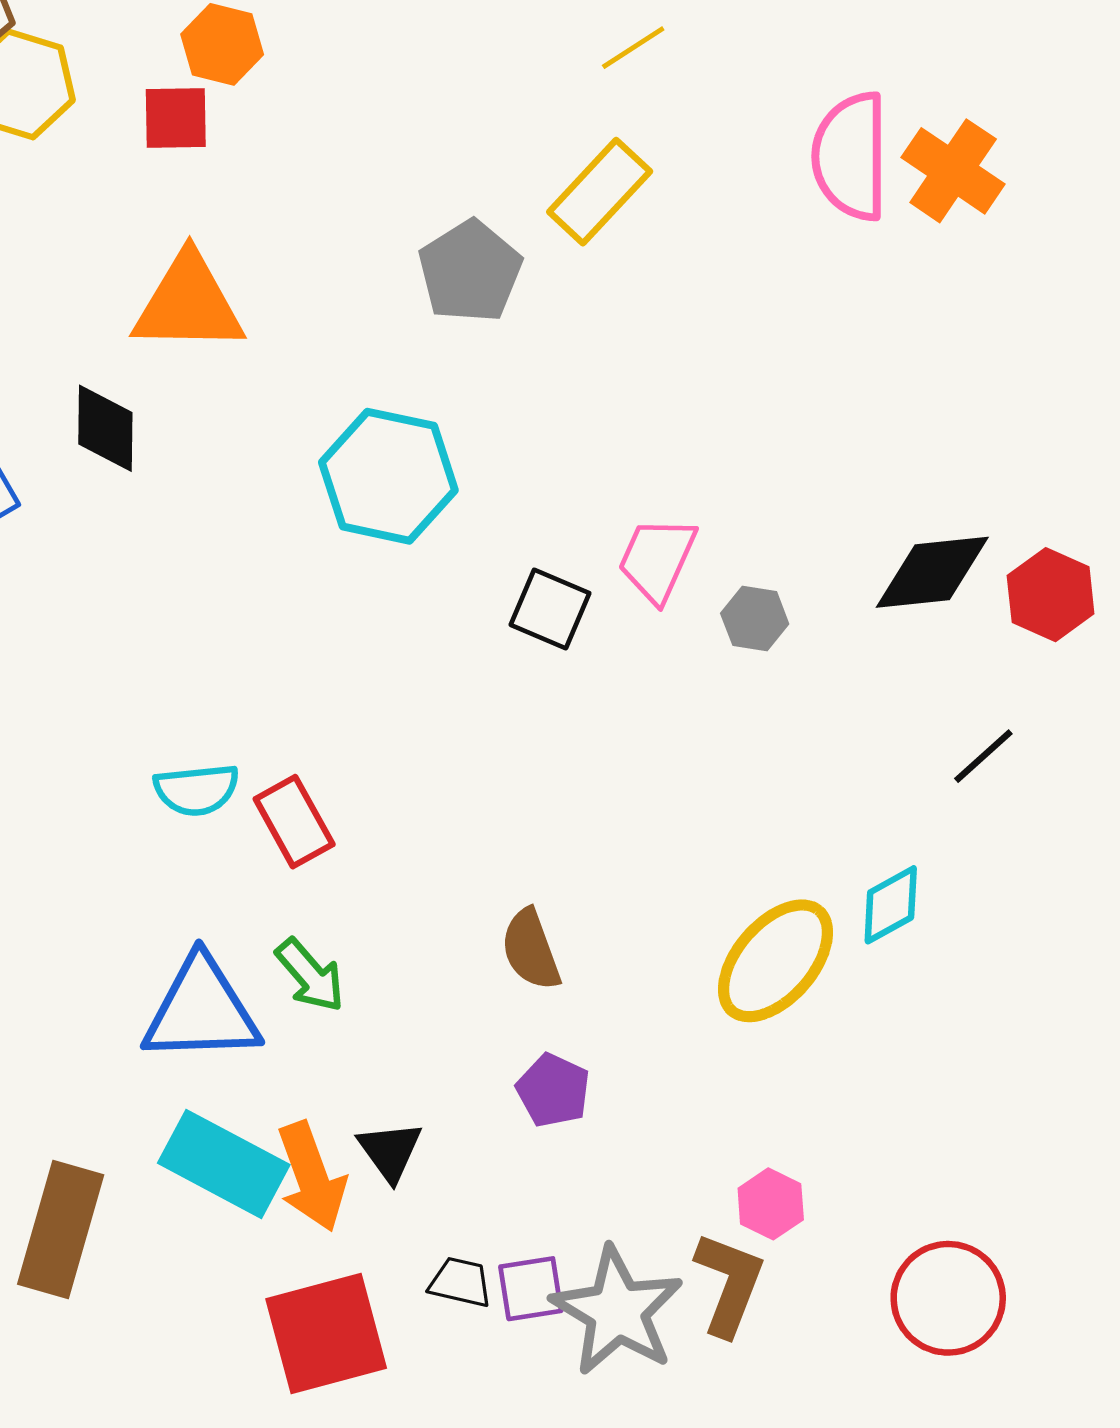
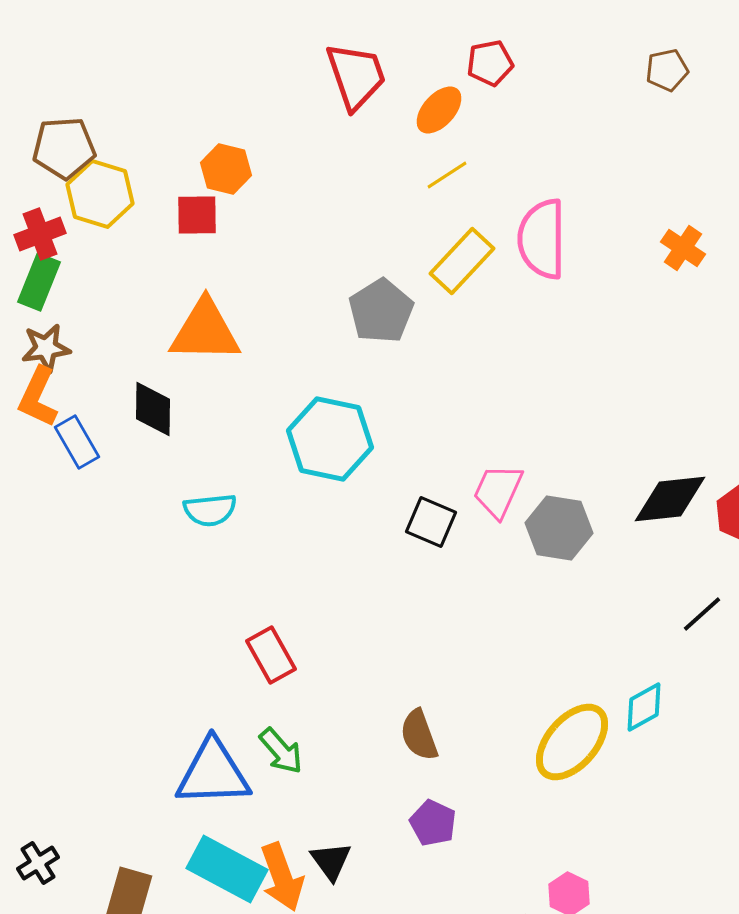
yellow line: (633, 48) -> (447, 175), moved
pink semicircle: (851, 156) -> (542, 239), moved
orange cross: (953, 171) -> (683, 248), size x0.7
gray hexagon: (755, 619) -> (559, 528), size x1.6
cyan semicircle: (197, 790) -> (210, 510), moved

